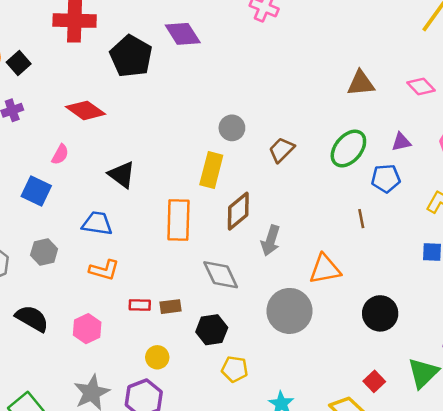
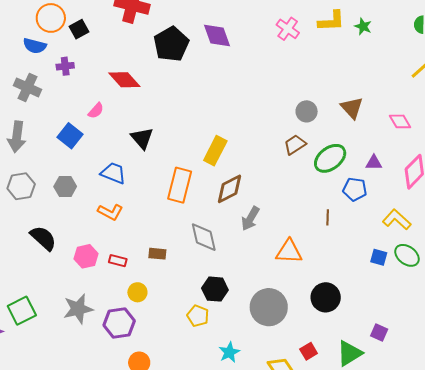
brown triangle: (361, 83) -> (352, 108), turned 40
gray circle: (232, 128) -> (307, 111), moved
brown trapezoid: (282, 150) -> (295, 145), moved
red rectangle: (140, 305) -> (118, 261), moved
gray circle: (289, 311) -> (269, 307), moved
black hexagon: (212, 330) -> (215, 289), moved

